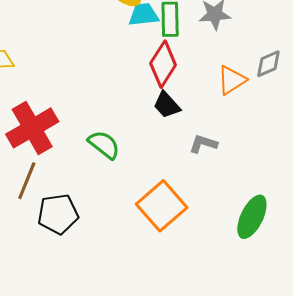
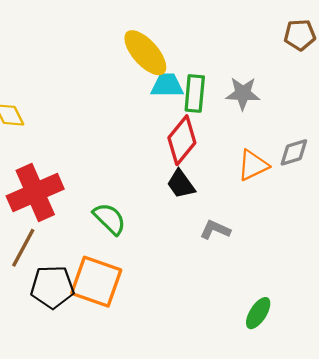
orange square: (162, 206) -> (96, 282), moved, turned -36
green ellipse: (252, 217) -> (258, 313), size x0.7

